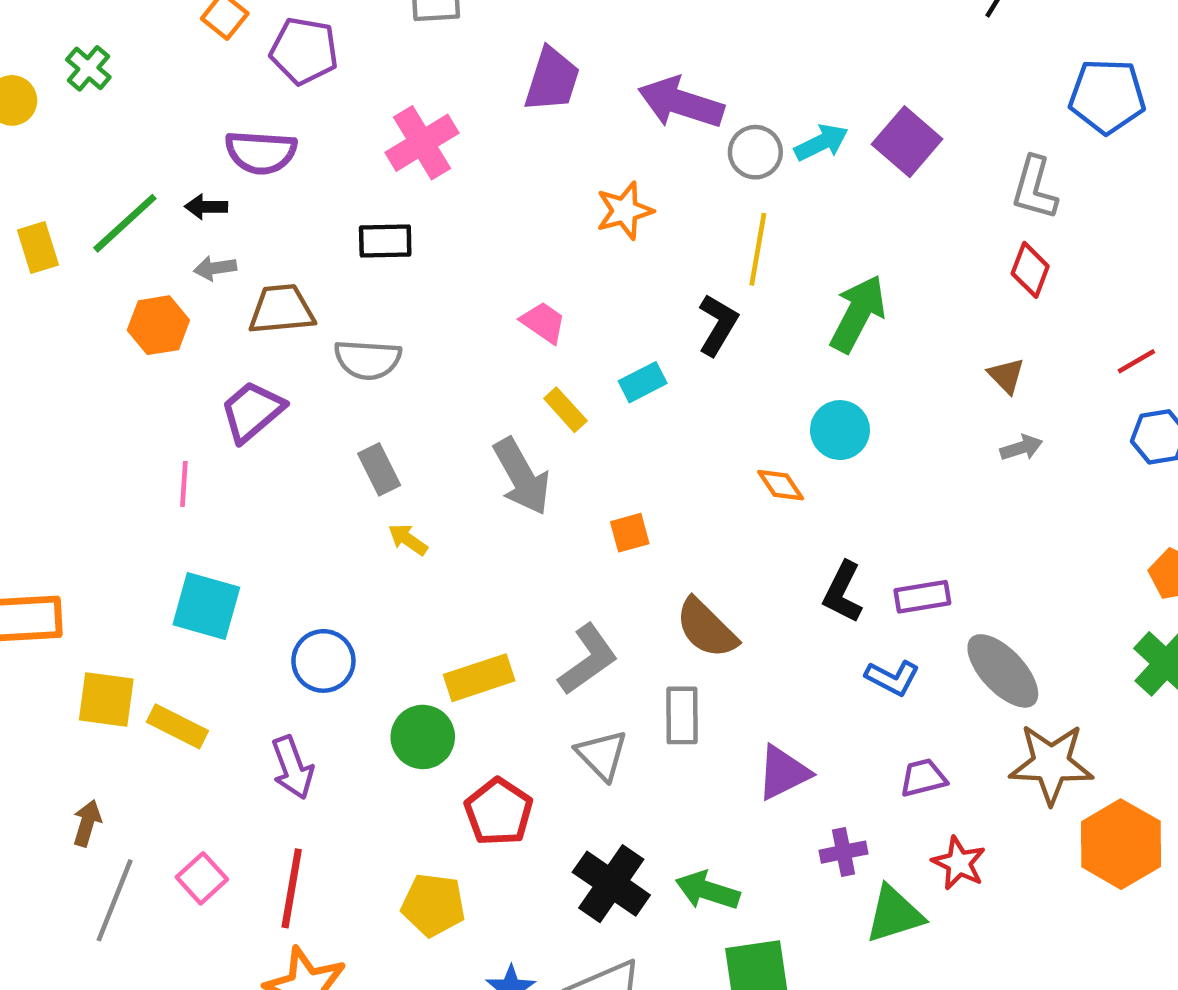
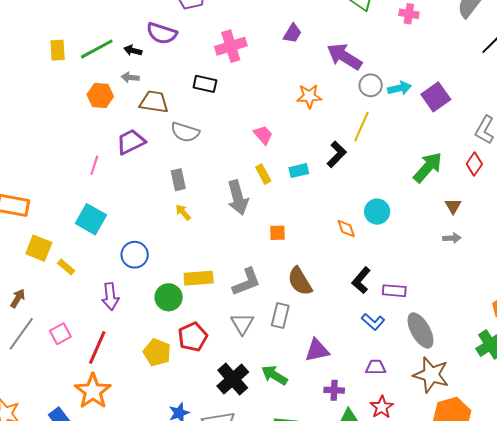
purple trapezoid: (552, 80) -> (292, 33), size x0.7
green arrow: (858, 314) -> (428, 167), moved
yellow rectangle: (177, 726) -> (66, 267), size x0.7
green arrow: (707, 890) -> (274, 375), moved
yellow pentagon: (433, 905) -> (157, 352), moved

